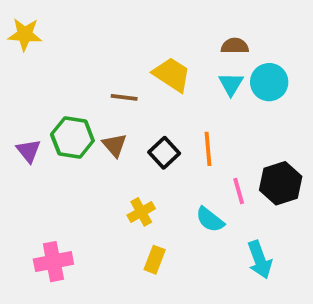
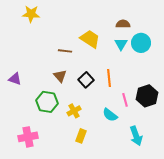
yellow star: (25, 34) -> (31, 14), moved
green hexagon: (72, 137) -> (47, 102), moved
purple triangle: (29, 151) -> (15, 79), turned -32

